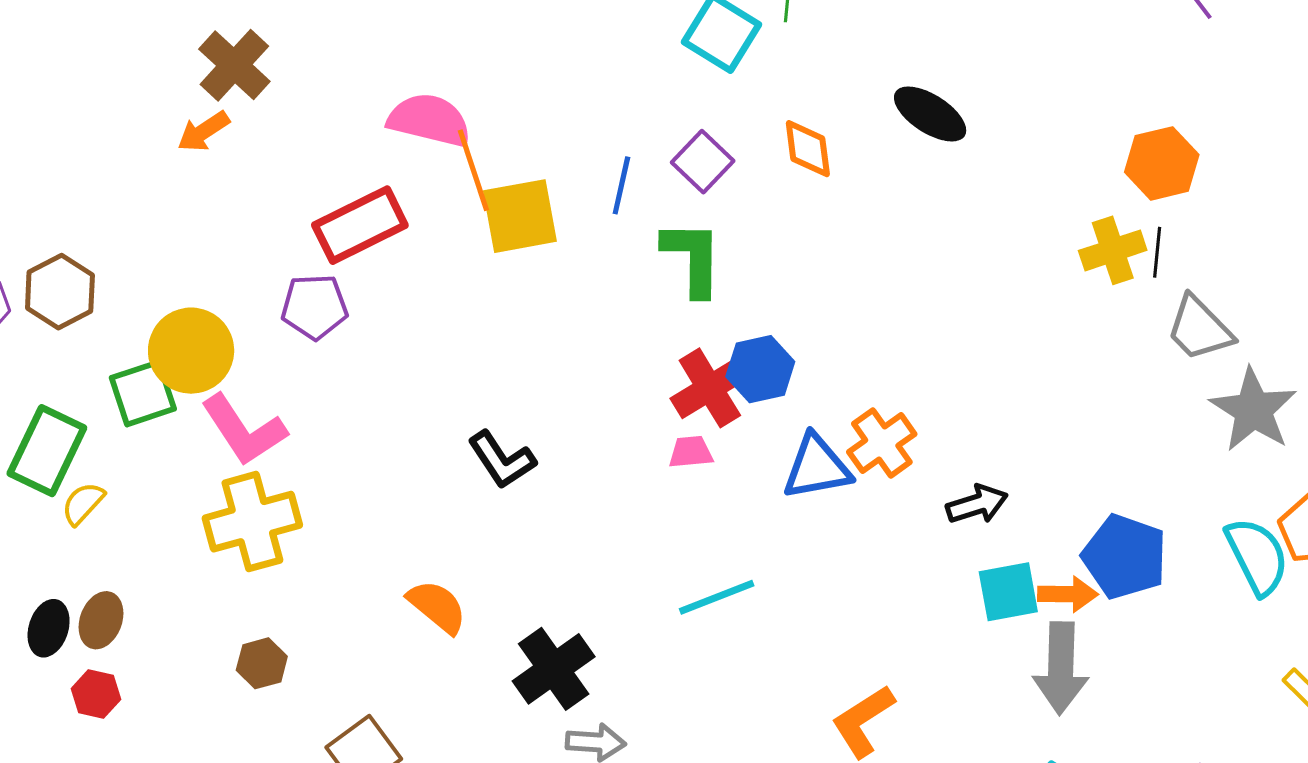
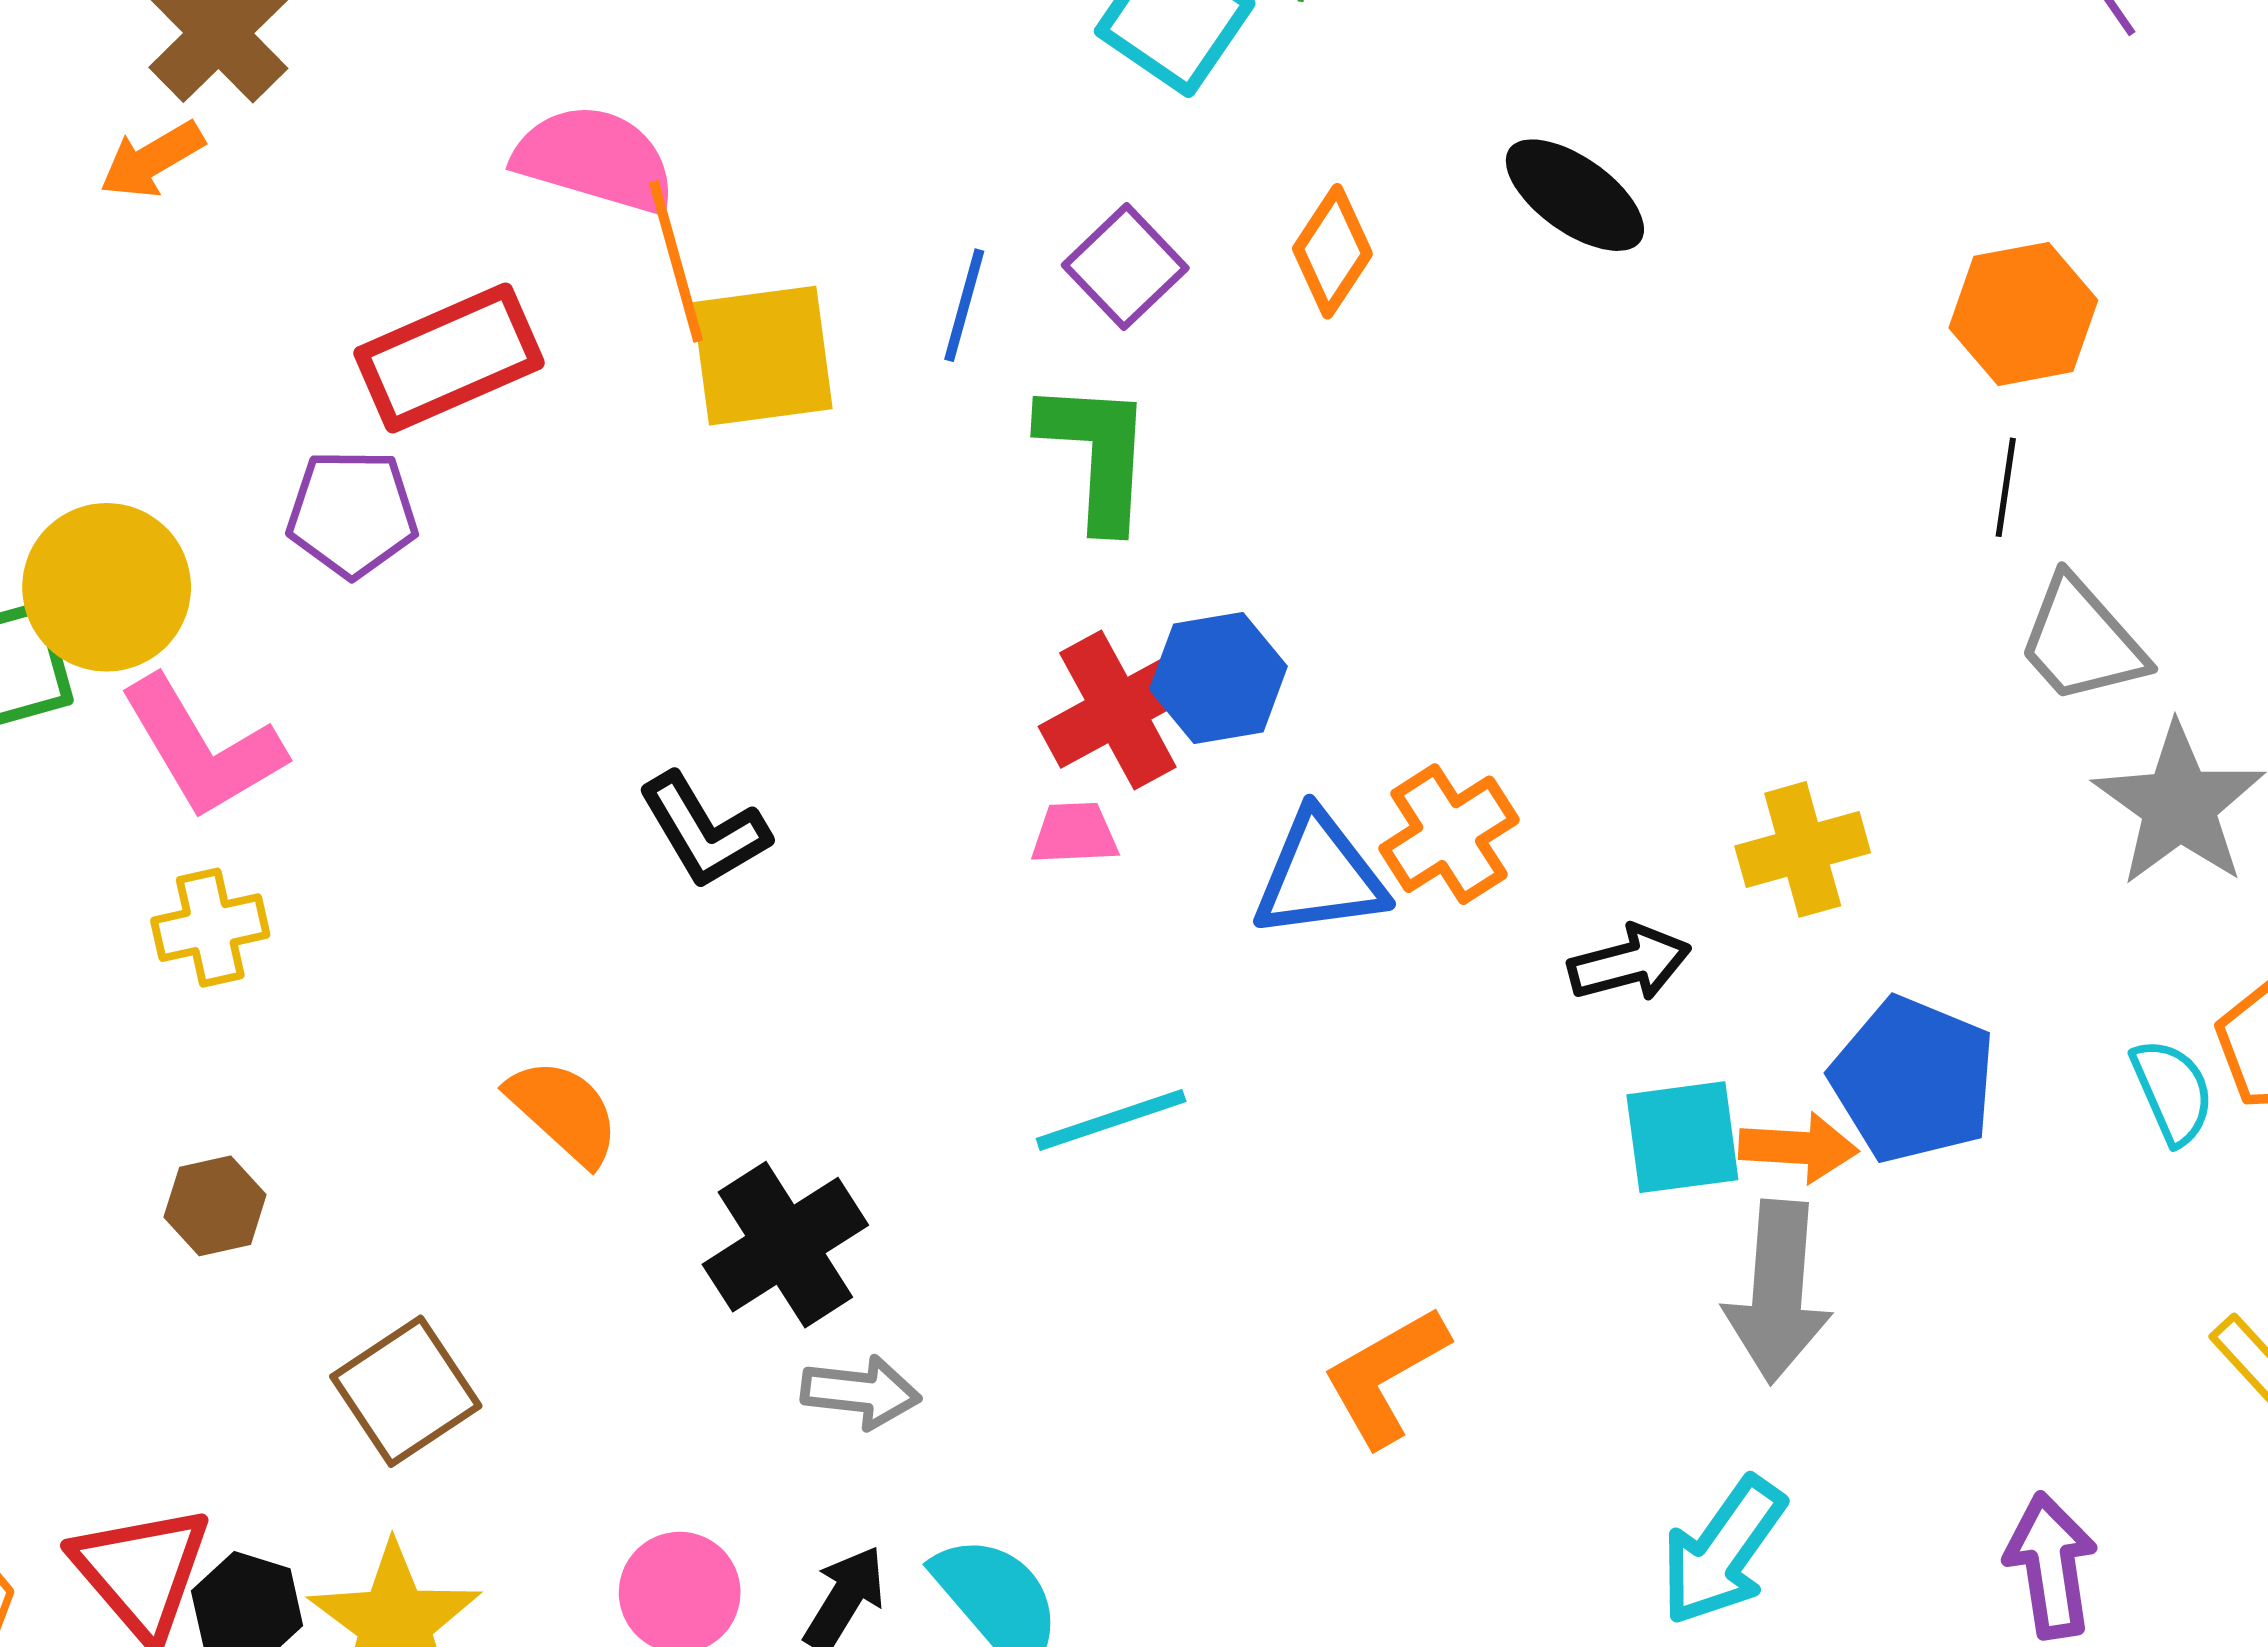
orange diamond: (808, 149) -> (1332, 251), turned 38
yellow cross: (1113, 250) -> (1803, 849), moved
yellow cross: (252, 522) -> (210, 928), size x0.6
cyan semicircle: (1257, 556) -> (2172, 1091), size x0.7

